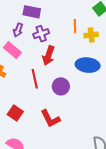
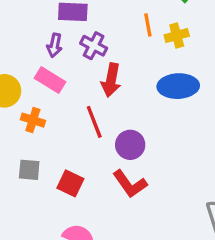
purple cross: (41, 34) -> (94, 46), turned -35
purple circle: (61, 86) -> (130, 145), moved

